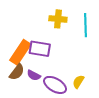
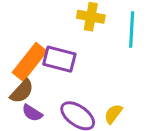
purple semicircle: (34, 75) -> (32, 113), moved

